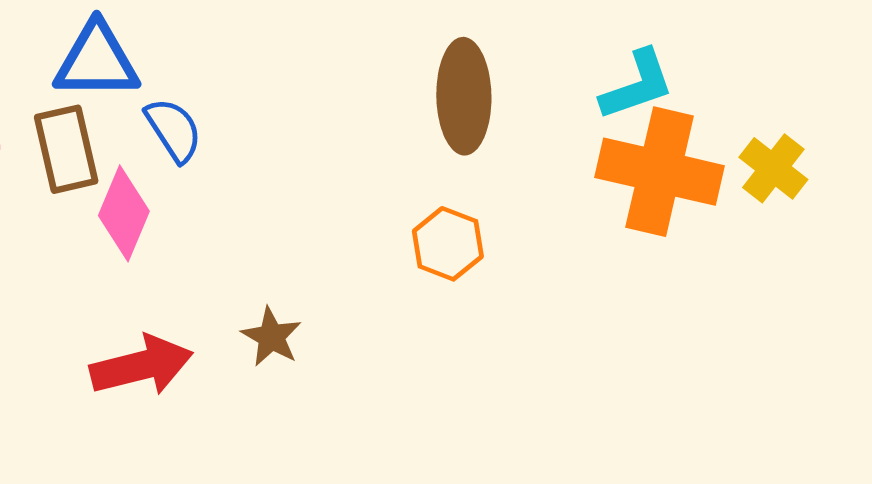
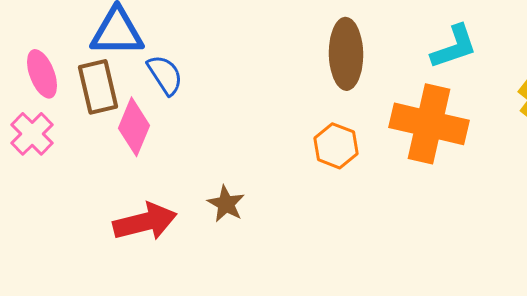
orange cross: (660, 172) -> (429, 124), moved

